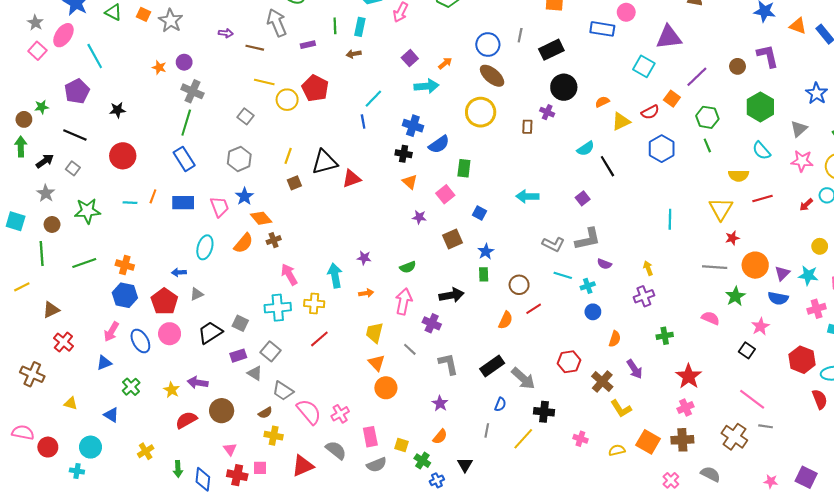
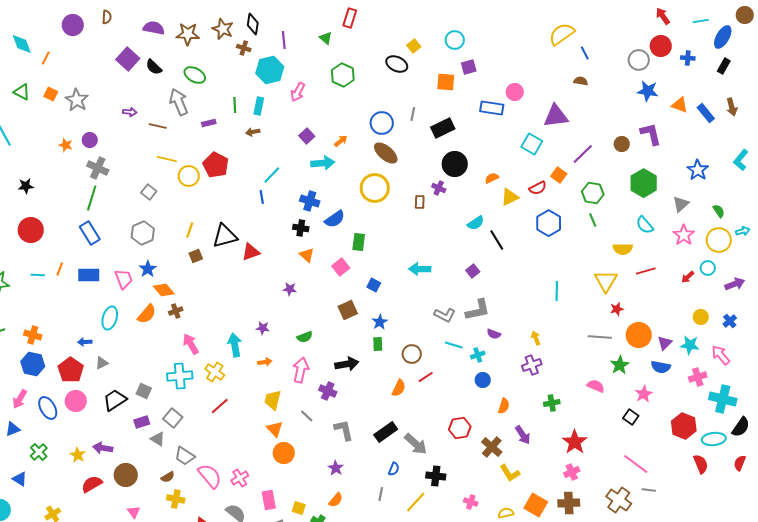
pink star: (802, 161) -> (684, 235), turned 30
purple star: (419, 217) -> (290, 289), moved
yellow cross: (314, 304) -> (215, 372), turned 30

